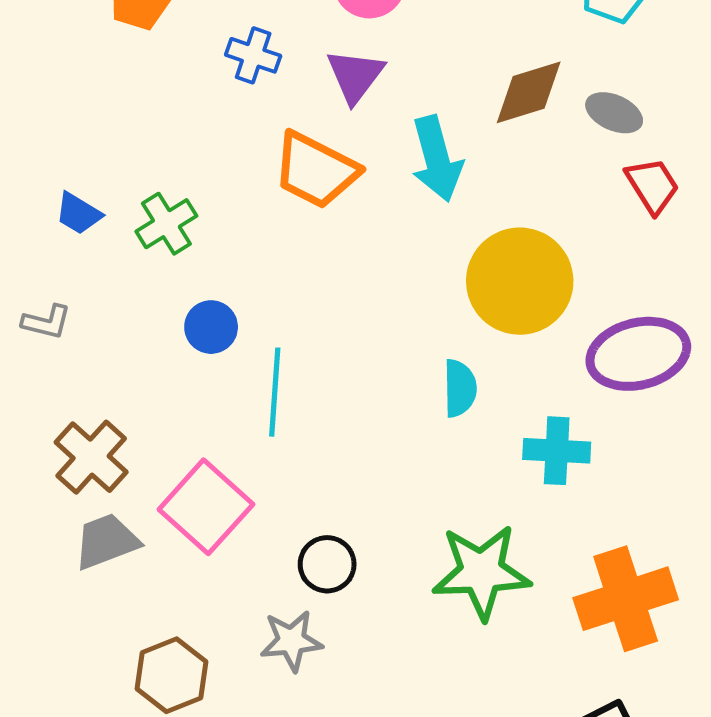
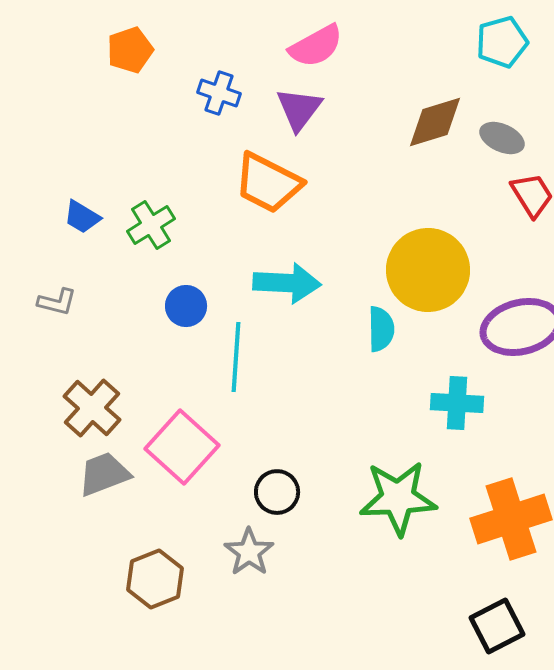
cyan arrow: (437, 159) -> (287, 283), moved, turned -72
cyan semicircle: (460, 388) -> (381, 329), moved
gray star: (291, 641) -> (249, 552), turned -30

